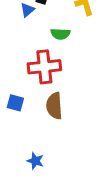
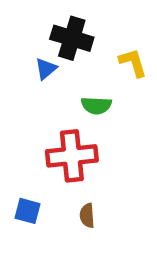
brown semicircle: (54, 106) -> (87, 216), size x0.6

